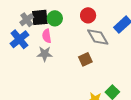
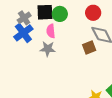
gray cross: (27, 20) -> (24, 18), moved
brown square: (85, 59) -> (89, 48), moved

